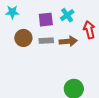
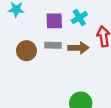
brown circle: (23, 38) -> (26, 51), moved

